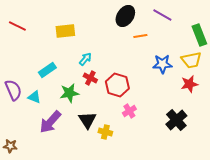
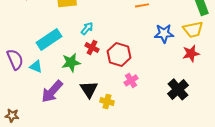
cyan rectangle: (47, 70) -> (49, 39), size x1.4

